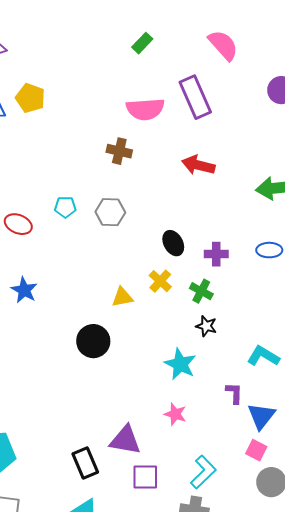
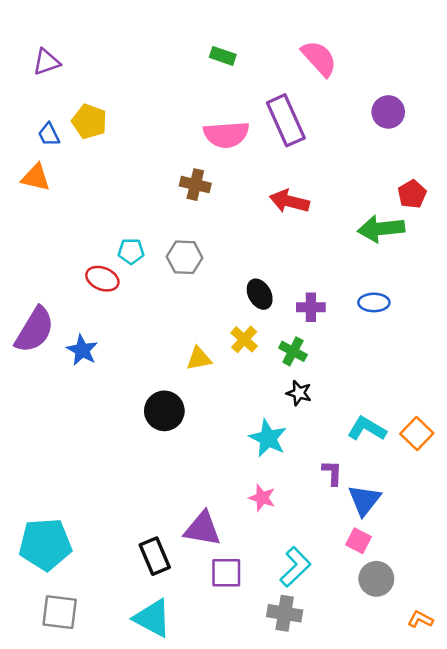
green rectangle: (142, 43) -> (223, 56), turned 65
red ellipse: (18, 224) -> (102, 279), moved

